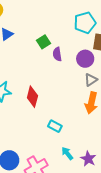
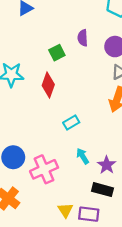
green square: (44, 42) -> (57, 53), moved
cyan rectangle: (55, 126) -> (71, 122), turned -64

